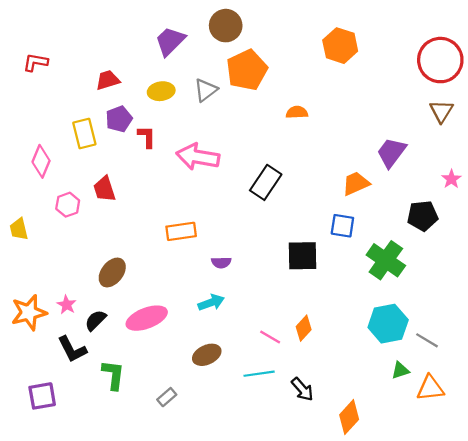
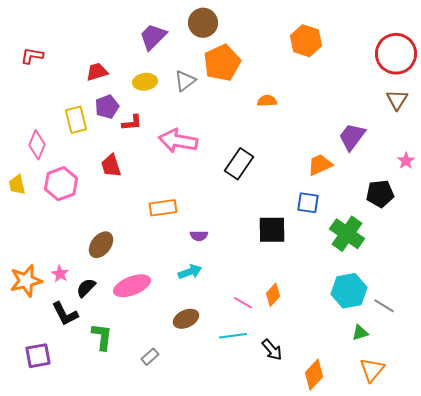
red L-shape: (147, 137) -> (132, 123), turned 85
red trapezoid: (104, 189) -> (111, 166), moved
pink hexagon: (68, 205) -> (61, 184), size x1.5
yellow trapezoid: (19, 229) -> (17, 185), moved
orange triangle: (430, 388) -> (372, 370), moved, turned -44

